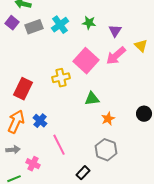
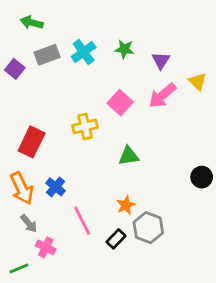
purple square: (12, 23) -> (15, 69), moved
pink square: (86, 61) -> (120, 103), size x0.7
orange star: (108, 119) -> (126, 205), moved
orange arrow: (16, 122) -> (22, 188), turned 130
gray arrow: (13, 150) -> (29, 223), moved, turned 56
black rectangle: (83, 173) -> (116, 239), moved

